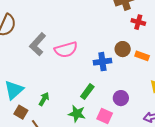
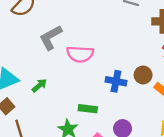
green rectangle: (87, 92) -> (88, 109), turned 42
green arrow: (44, 99) -> (39, 85), moved

